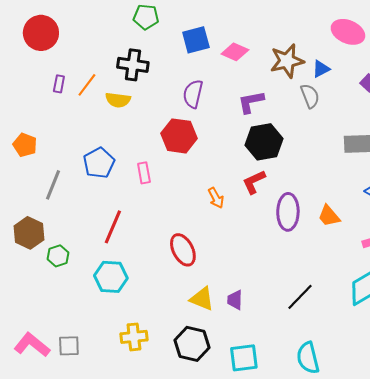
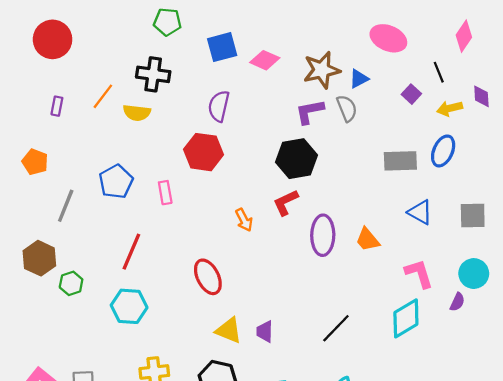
purple rectangle: (59, 84) -> (57, 106), moved
purple L-shape: (251, 102) -> (310, 112), moved

